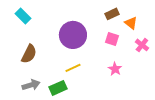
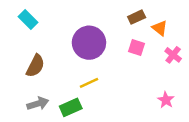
pink star: (115, 69) -> (166, 100), moved

